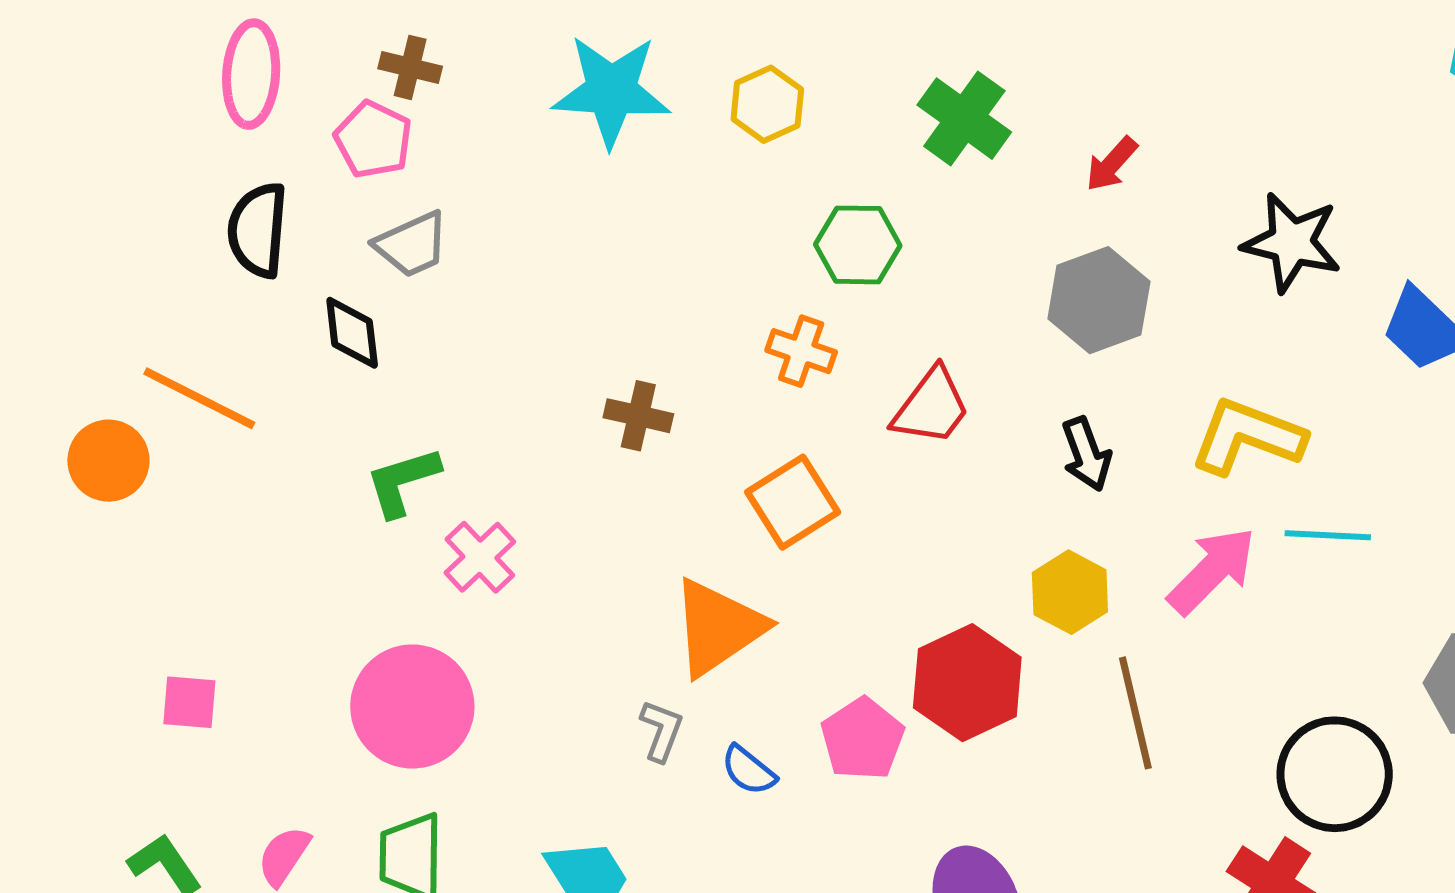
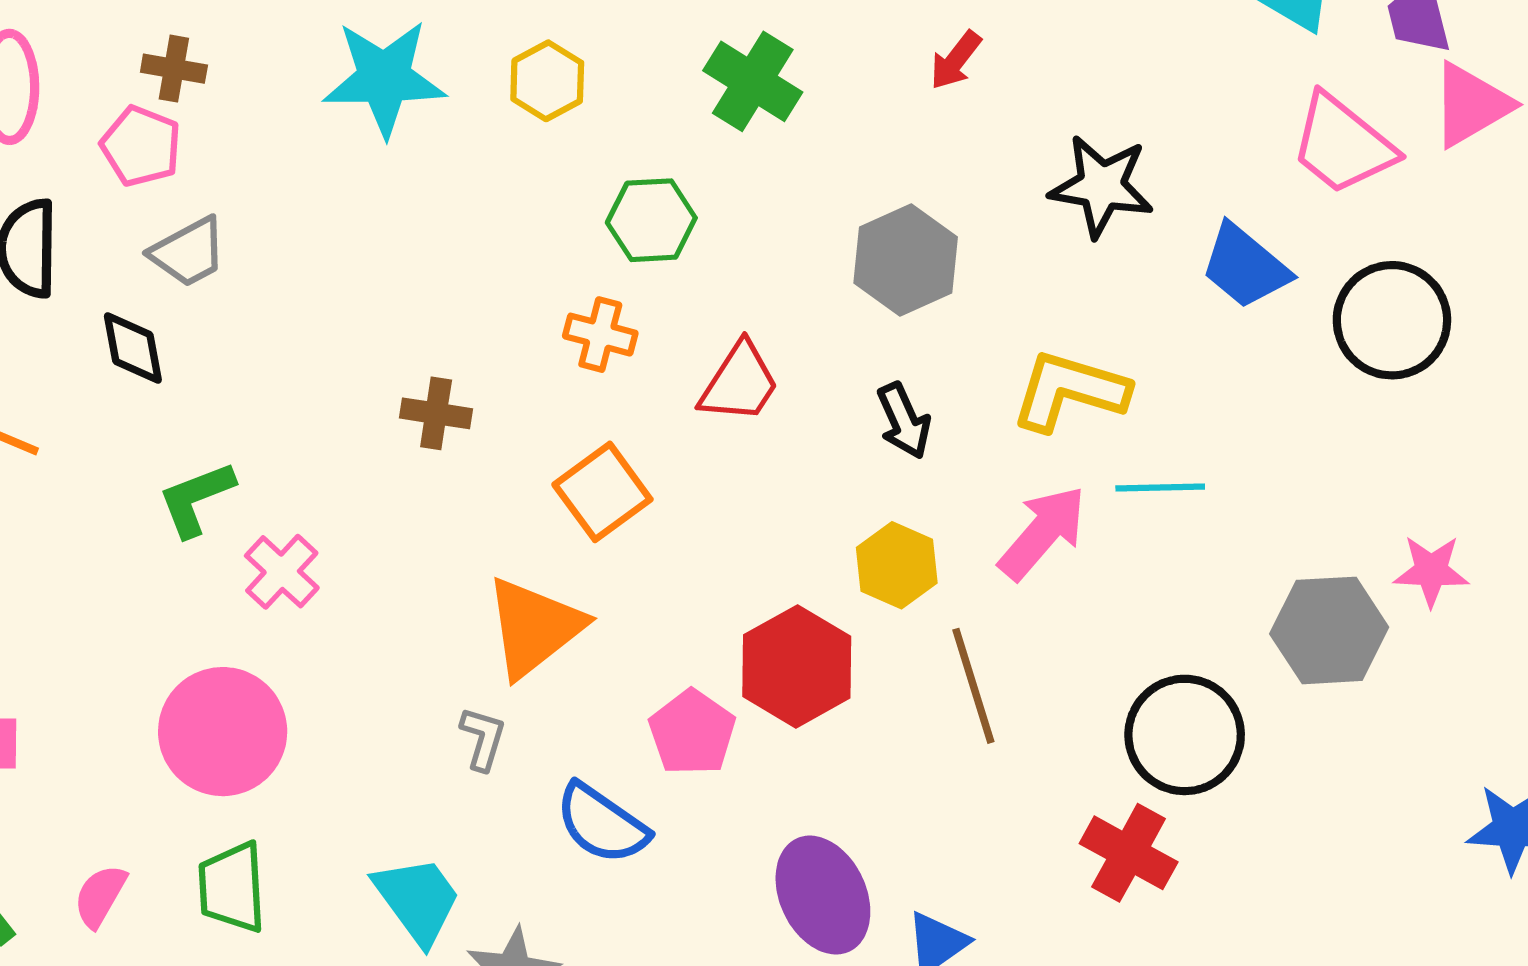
red arrow: (1111, 164) -> (956, 60), moved
blue semicircle: (749, 770) -> (602, 824), moved, size x1.6

